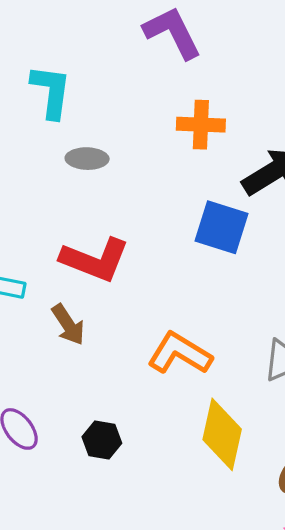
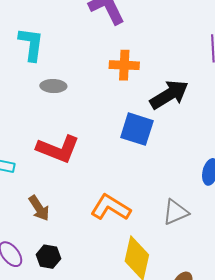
brown arrow: (68, 325) -> (39, 208), moved
black hexagon: (102, 440) -> (48, 257), moved

